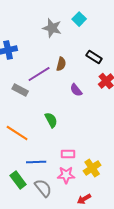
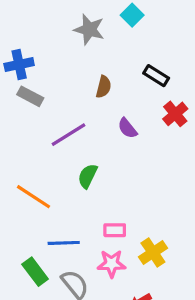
purple line: (39, 74) -> (69, 135), moved
gray rectangle: (20, 90) -> (30, 96), moved
green semicircle: (51, 120) -> (88, 176), turned -126

